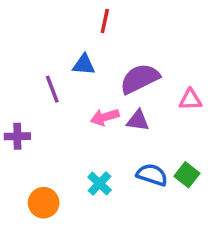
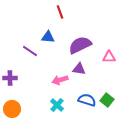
red line: (105, 21) -> (60, 12), turned -32
purple line: (52, 89) -> (30, 51), turned -35
pink arrow: (105, 117) -> (60, 80), moved
orange circle: (44, 203) -> (12, 109), moved

